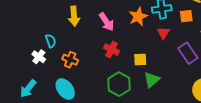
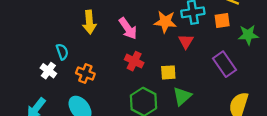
orange star: (138, 17) -> (165, 22), turned 30
red triangle: (163, 33) -> (186, 41), moved

